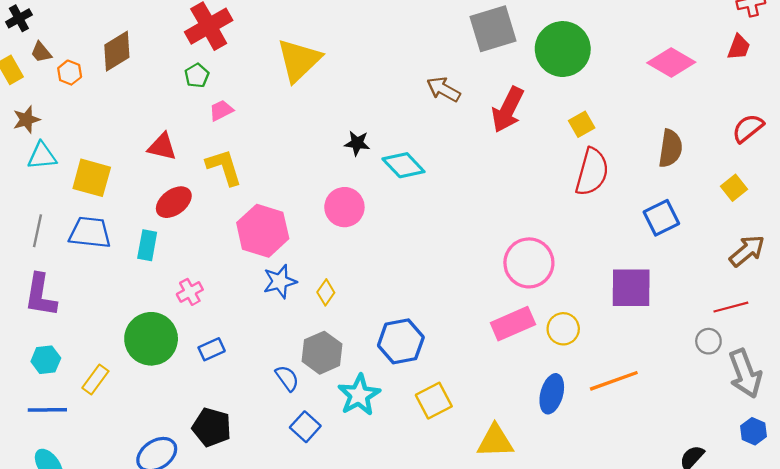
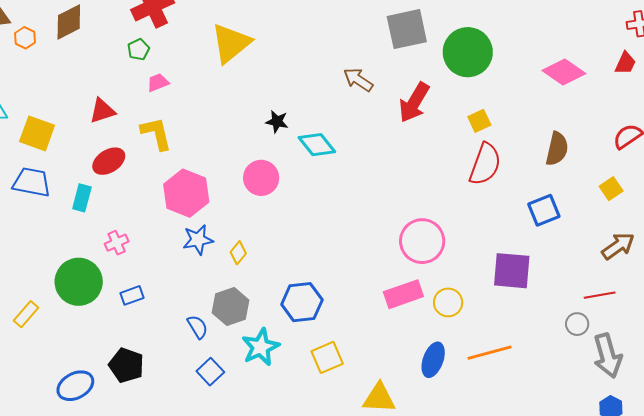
red triangle: (162, 147) -> (102, 111), turned -36

